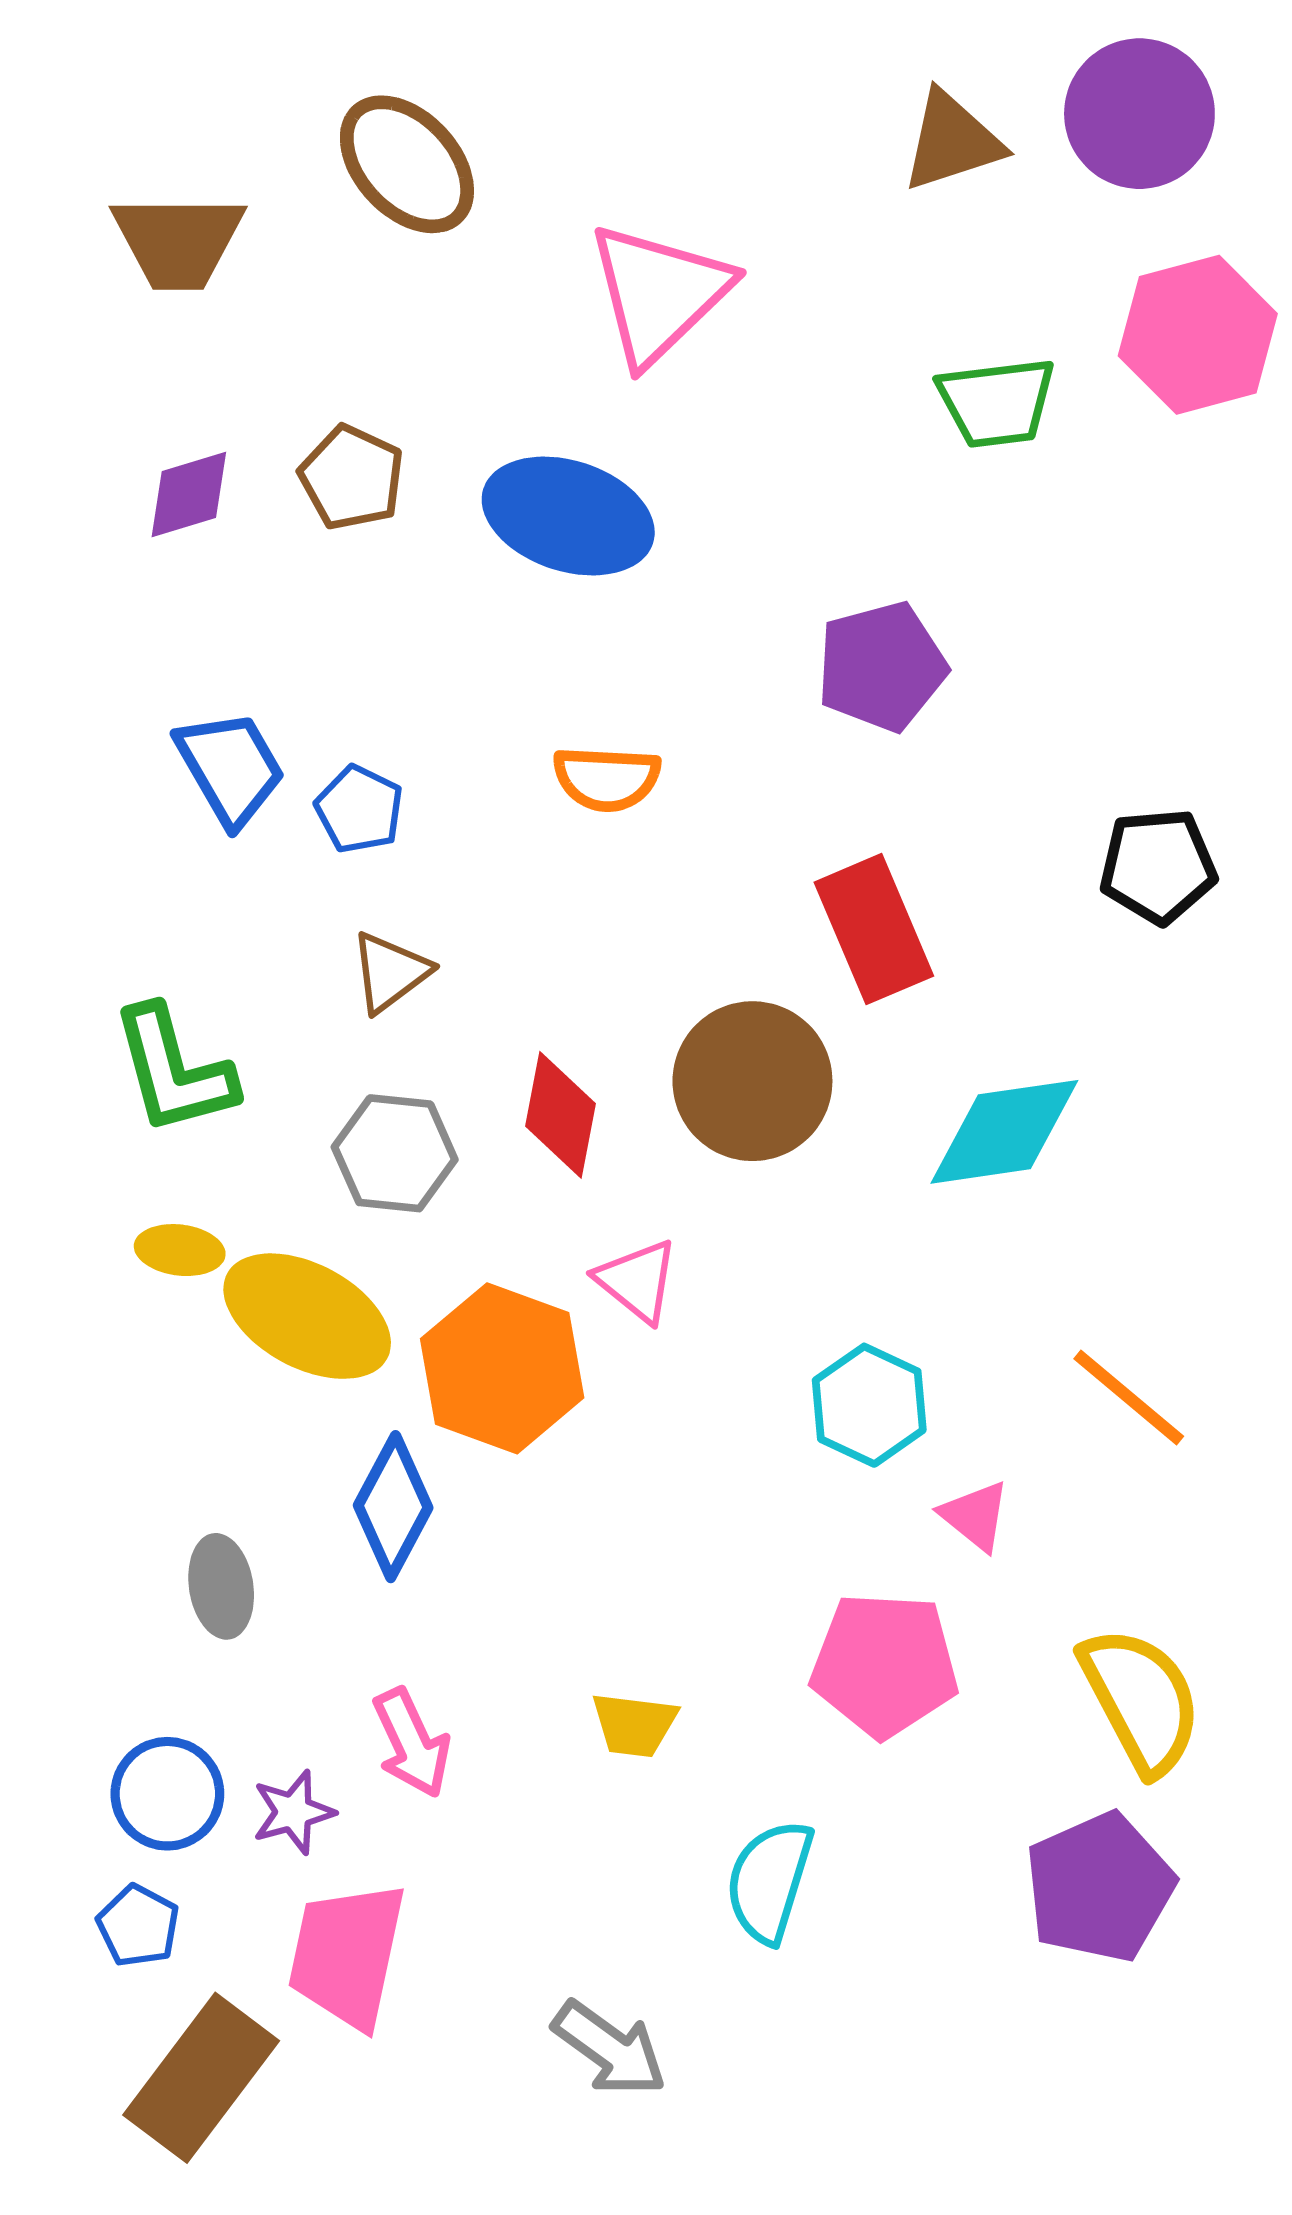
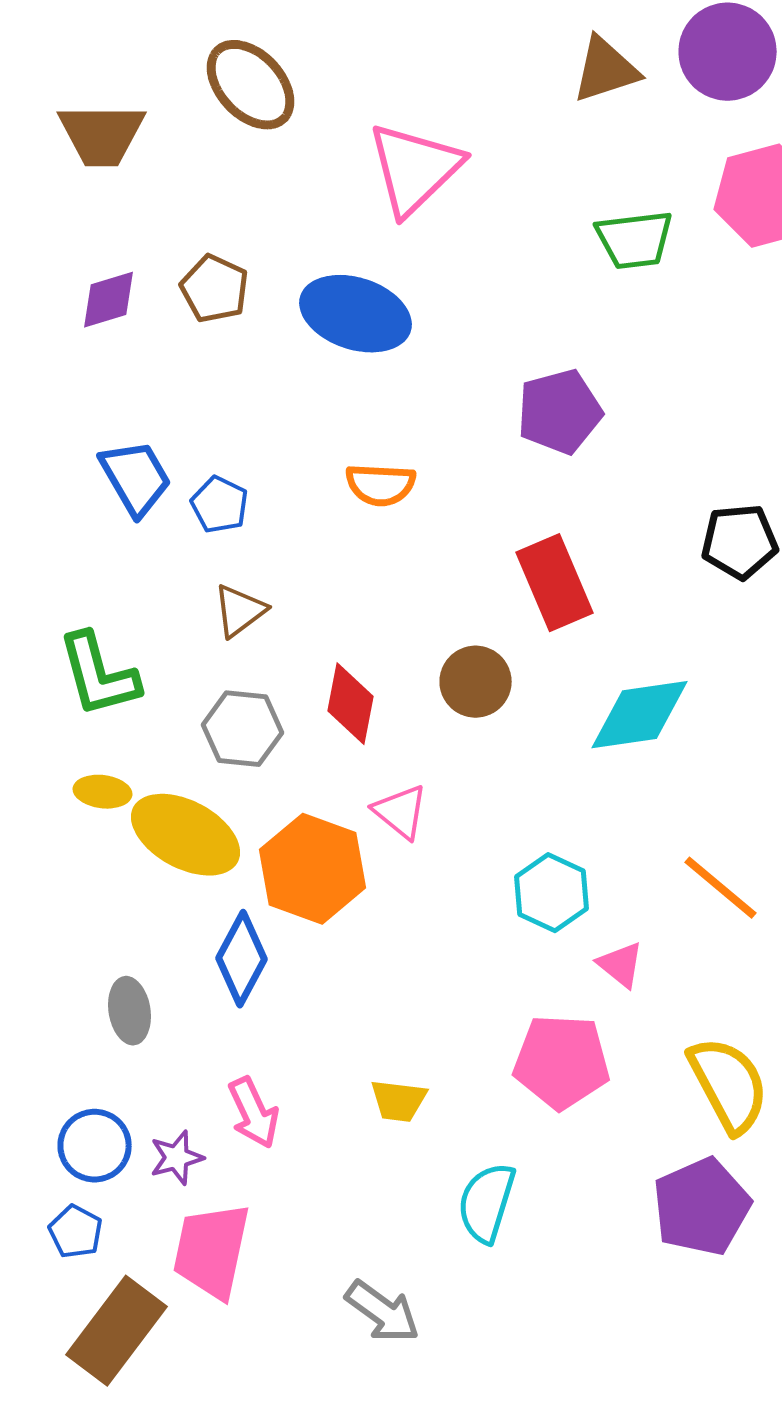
brown circle: (752, 1081) -> (476, 682), size x0.7

